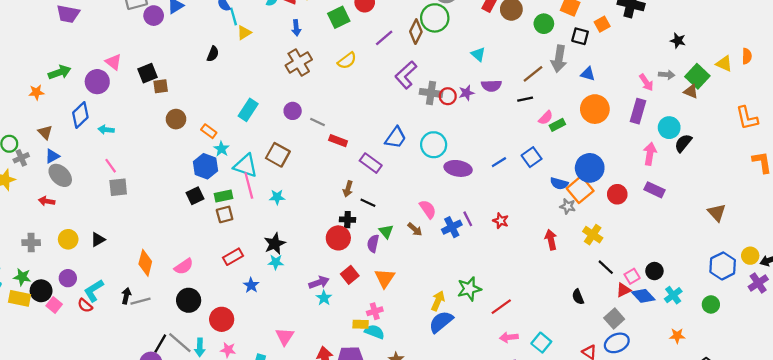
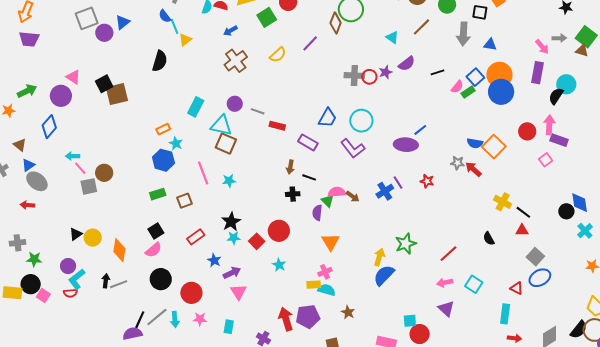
blue arrow: (296, 28) -> (230, 31), turned 72
purple line: (384, 38) -> (310, 43), moved
black semicircle: (213, 54) -> (160, 61), size x1.5
brown line: (533, 74) -> (422, 27), moved
purple L-shape: (406, 75) -> (353, 148), moved, turned -80
brown square: (161, 86) -> (117, 94), size x1.6
purple semicircle: (491, 86) -> (407, 64), turned -30
brown circle: (176, 119) -> (104, 173), moved
cyan arrow: (106, 130) -> (73, 156), moved
orange rectangle: (209, 131) -> (163, 129), turned -56
black semicircle: (683, 143) -> (556, 96), moved
pink arrow: (650, 154) -> (549, 125), moved
blue square: (532, 157) -> (475, 77), moved
cyan triangle: (246, 166) -> (221, 125), moved
purple ellipse: (458, 168) -> (406, 145), moved
blue circle: (590, 168) -> (501, 92), moved
red circle: (617, 194) -> (527, 131), moved
black square: (195, 196) -> (156, 231), moved
green rectangle: (223, 196) -> (158, 194), moved
gray star: (568, 206) -> (457, 163), moved
pink semicircle: (428, 209) -> (337, 192), moved, turned -54
yellow cross: (593, 235) -> (503, 202), moved
red circle: (338, 238) -> (279, 231), moved
yellow circle: (68, 239) -> (93, 238), moved
red arrow: (551, 240) -> (473, 169), moved, turned -30
red square: (350, 275) -> (257, 241), moved
pink square: (632, 276) -> (546, 160), moved
green star: (22, 277) -> (34, 259), moved
purple circle: (68, 278) -> (68, 266), moved
purple arrow: (319, 282) -> (232, 273), moved
red triangle: (623, 290) -> (522, 230), moved, turned 32
blue diamond: (643, 296) -> (580, 203), moved, turned 40
black semicircle: (578, 297) -> (489, 239), moved
red semicircle: (85, 305) -> (70, 293), turned -40
red line: (501, 307) -> (448, 254), moved
pink triangle: (285, 336) -> (238, 292), moved
gray line: (180, 343) -> (157, 317), turned -75

